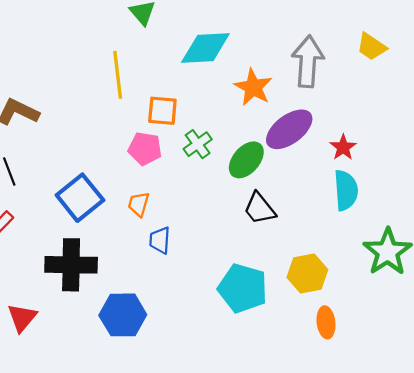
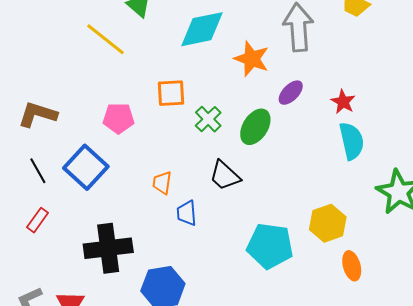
yellow line: (118, 75) -> (105, 39), moved, turned -36
purple ellipse: (289, 129) -> (291, 93), size x0.6
pink pentagon: (145, 149) -> (119, 118), moved
blue square: (80, 198) -> (86, 167), moved
black trapezoid: (260, 209) -> (225, 176), moved

